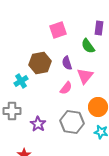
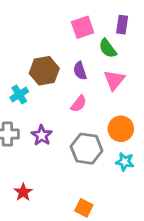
pink square: (58, 30) -> (83, 27), moved
pink triangle: (85, 76) -> (114, 80), moved
purple star: (38, 124) -> (42, 135), moved

